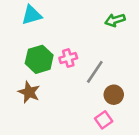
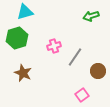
green hexagon: (39, 59) -> (17, 38), moved
brown circle: (114, 95) -> (98, 71), moved

